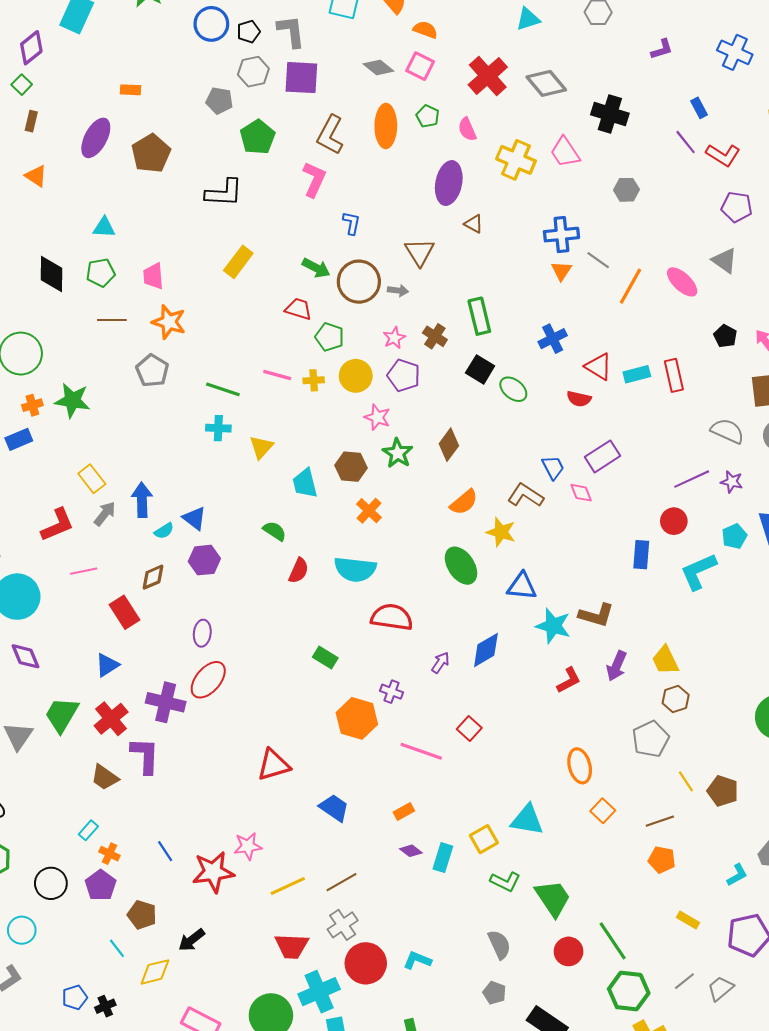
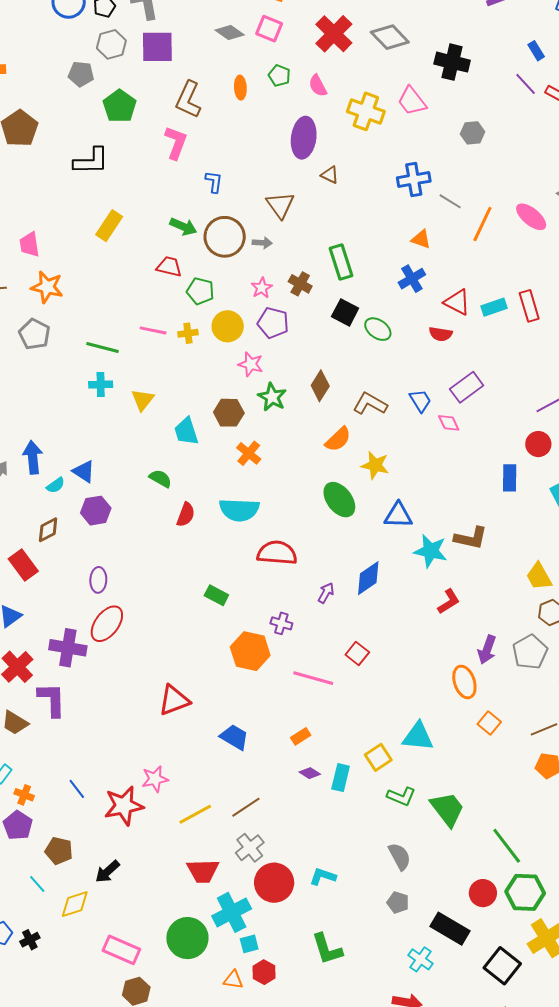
orange ellipse: (386, 126) -> (240, 88), size x0.6
orange triangle: (561, 271) -> (421, 239), moved, turned -40
brown L-shape: (526, 495) -> (370, 404), moved
purple arrow: (617, 666) -> (487, 650), moved
red circle: (569, 951) -> (483, 893), moved

